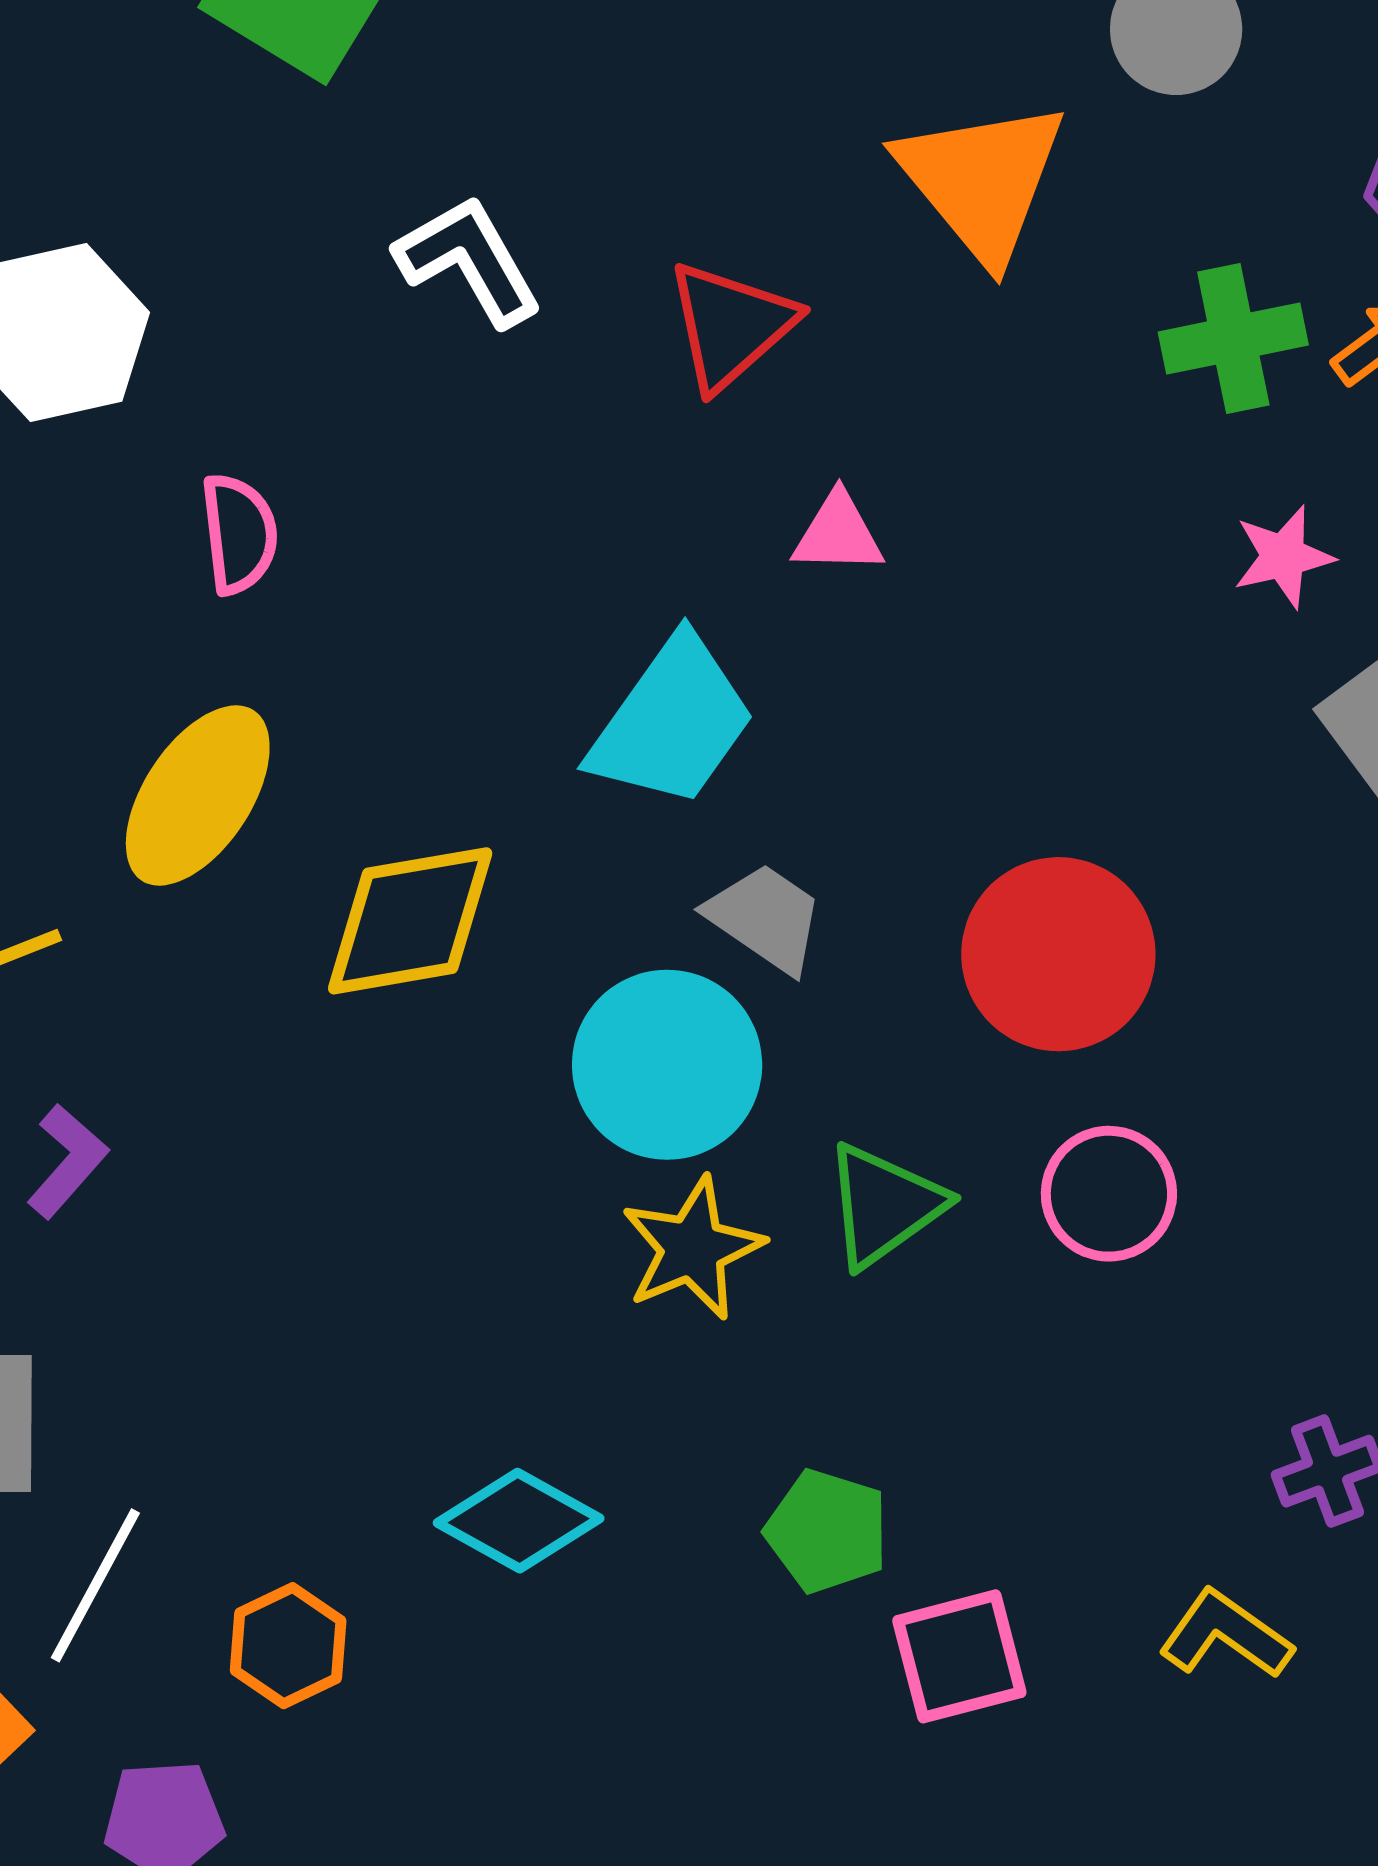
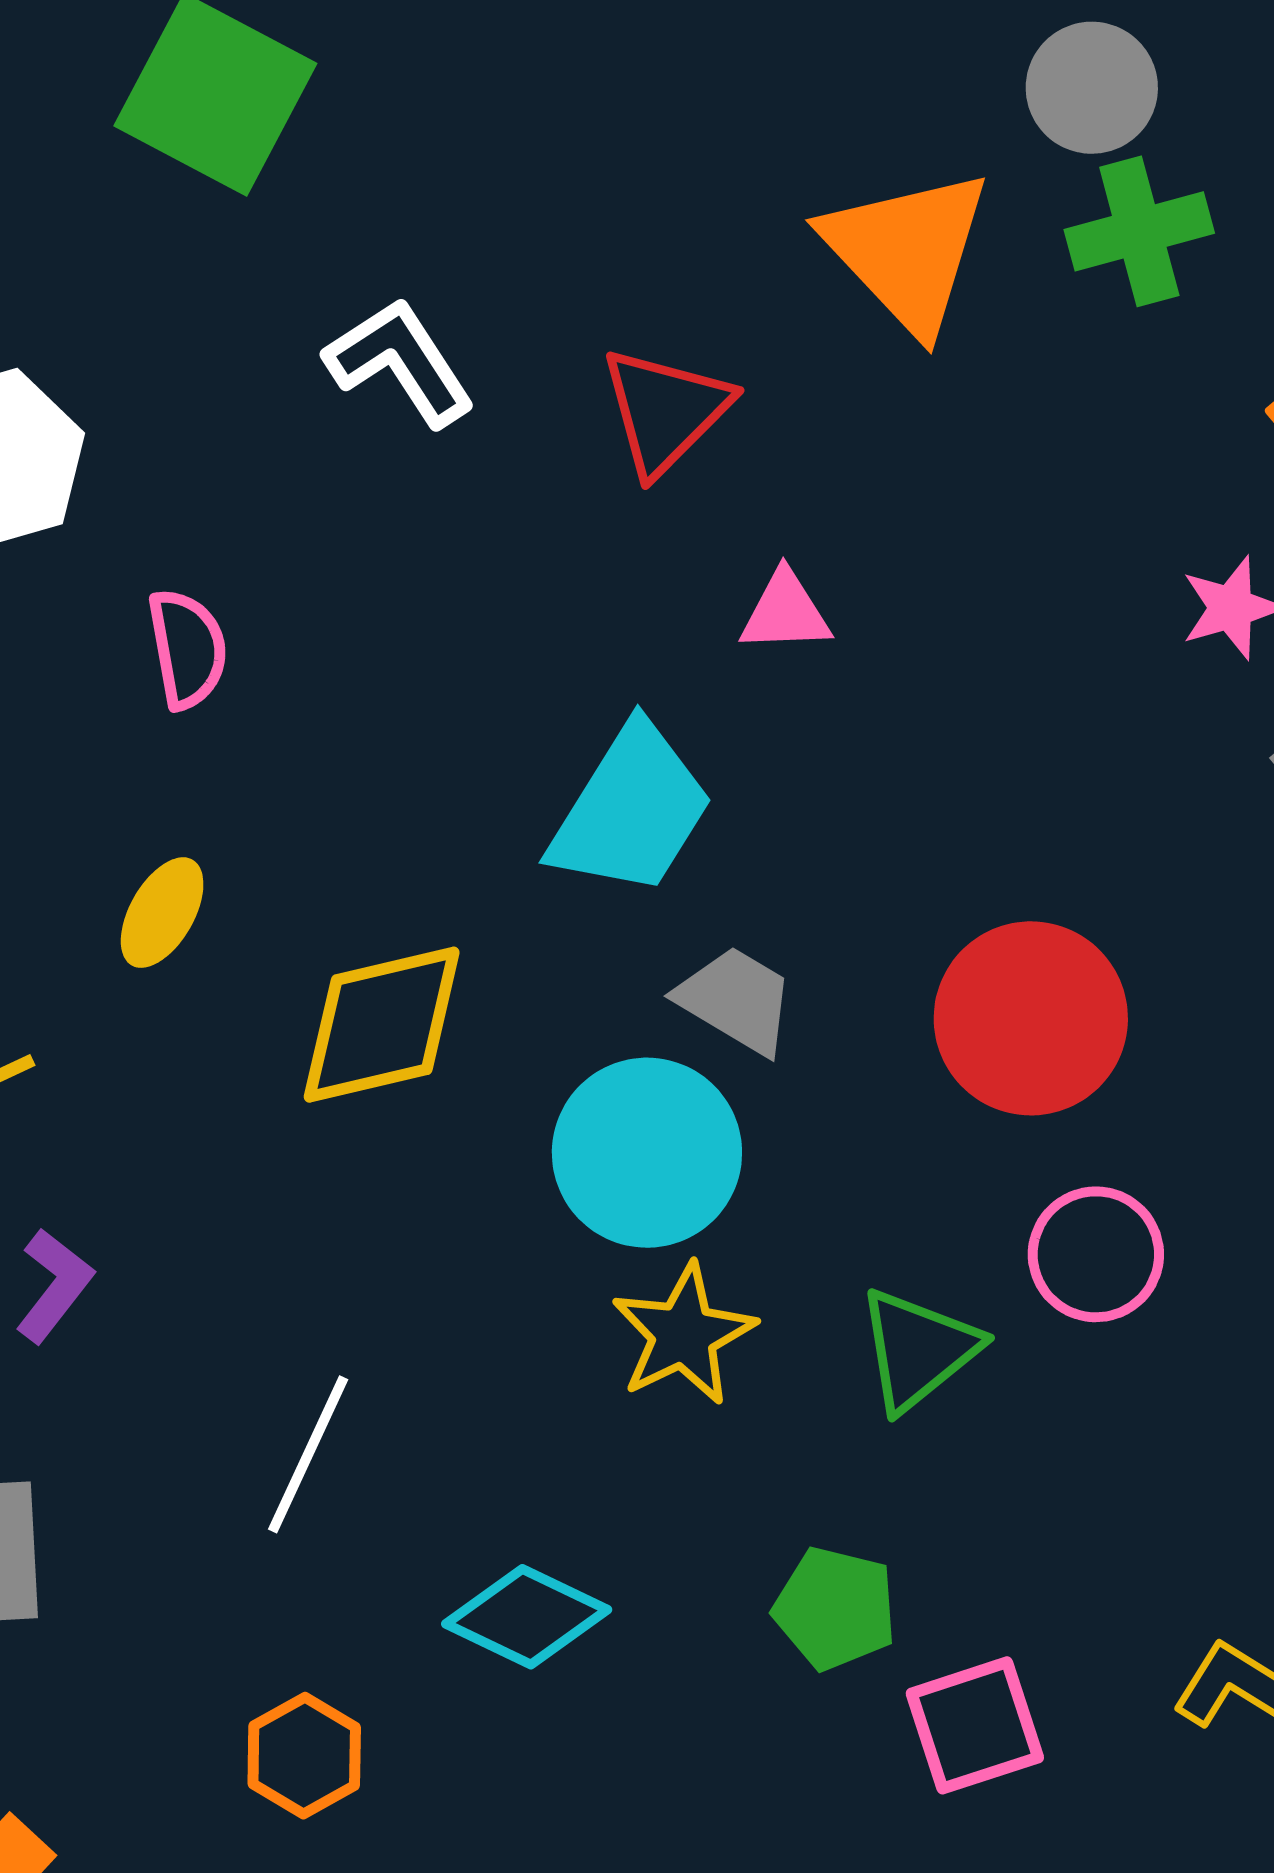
green cross: (1233, 338) -> (1139, 231), moved
yellow ellipse: (198, 795) -> (162, 913), size x0.6
green triangle: (884, 1205) -> (918, 1350), moved
white line: (95, 1585) -> (308, 1454), moved

